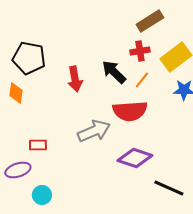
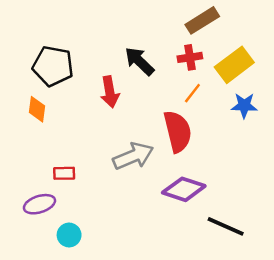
black arrow: (114, 72) -> (139, 61), moved
red semicircle: (130, 111) -> (178, 131), turned -100

